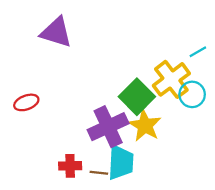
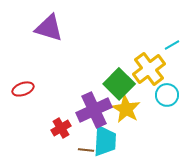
cyan circle: (192, 94) -> (167, 95), moved
red cross: (70, 166) -> (61, 128), moved, turned -30

